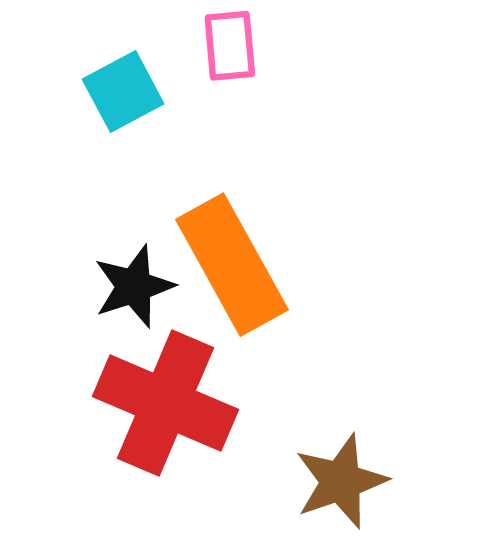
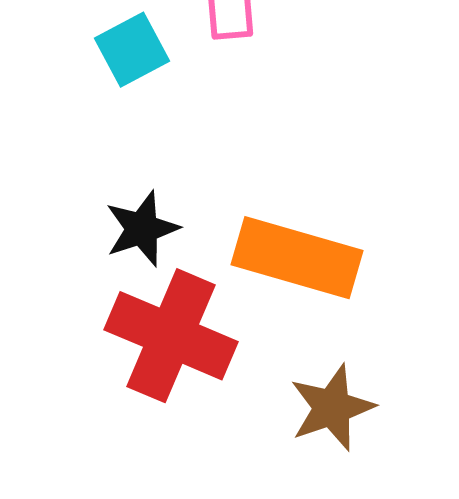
orange rectangle: (232, 265) -> (297, 258), moved, turned -45

